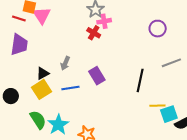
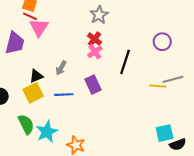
pink triangle: (42, 15) -> (39, 27), moved
red line: (19, 19) -> (30, 16), moved
pink cross: (104, 21) -> (95, 52), moved, turned -32
black line: (140, 80) -> (125, 62), moved
yellow line: (157, 106) -> (158, 86), moved

